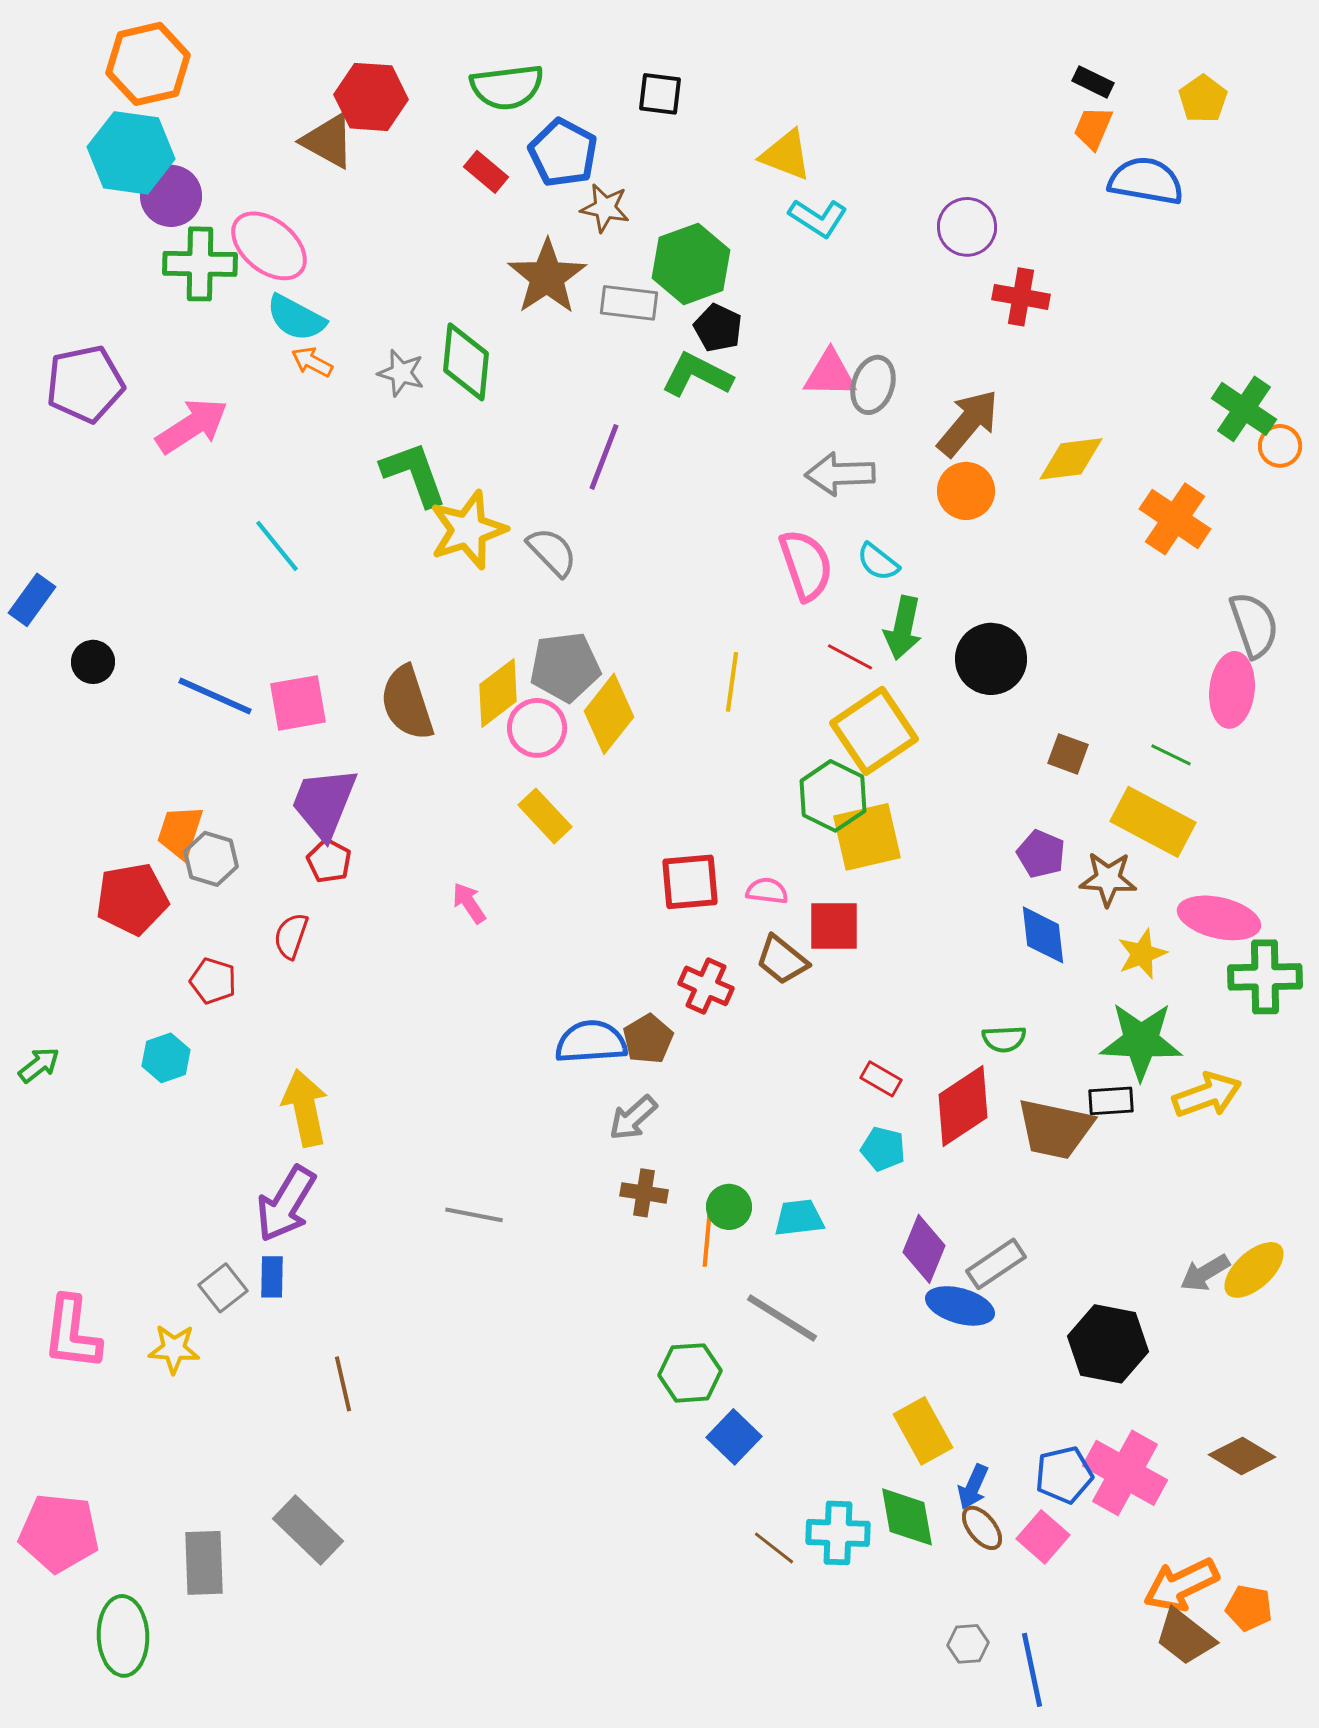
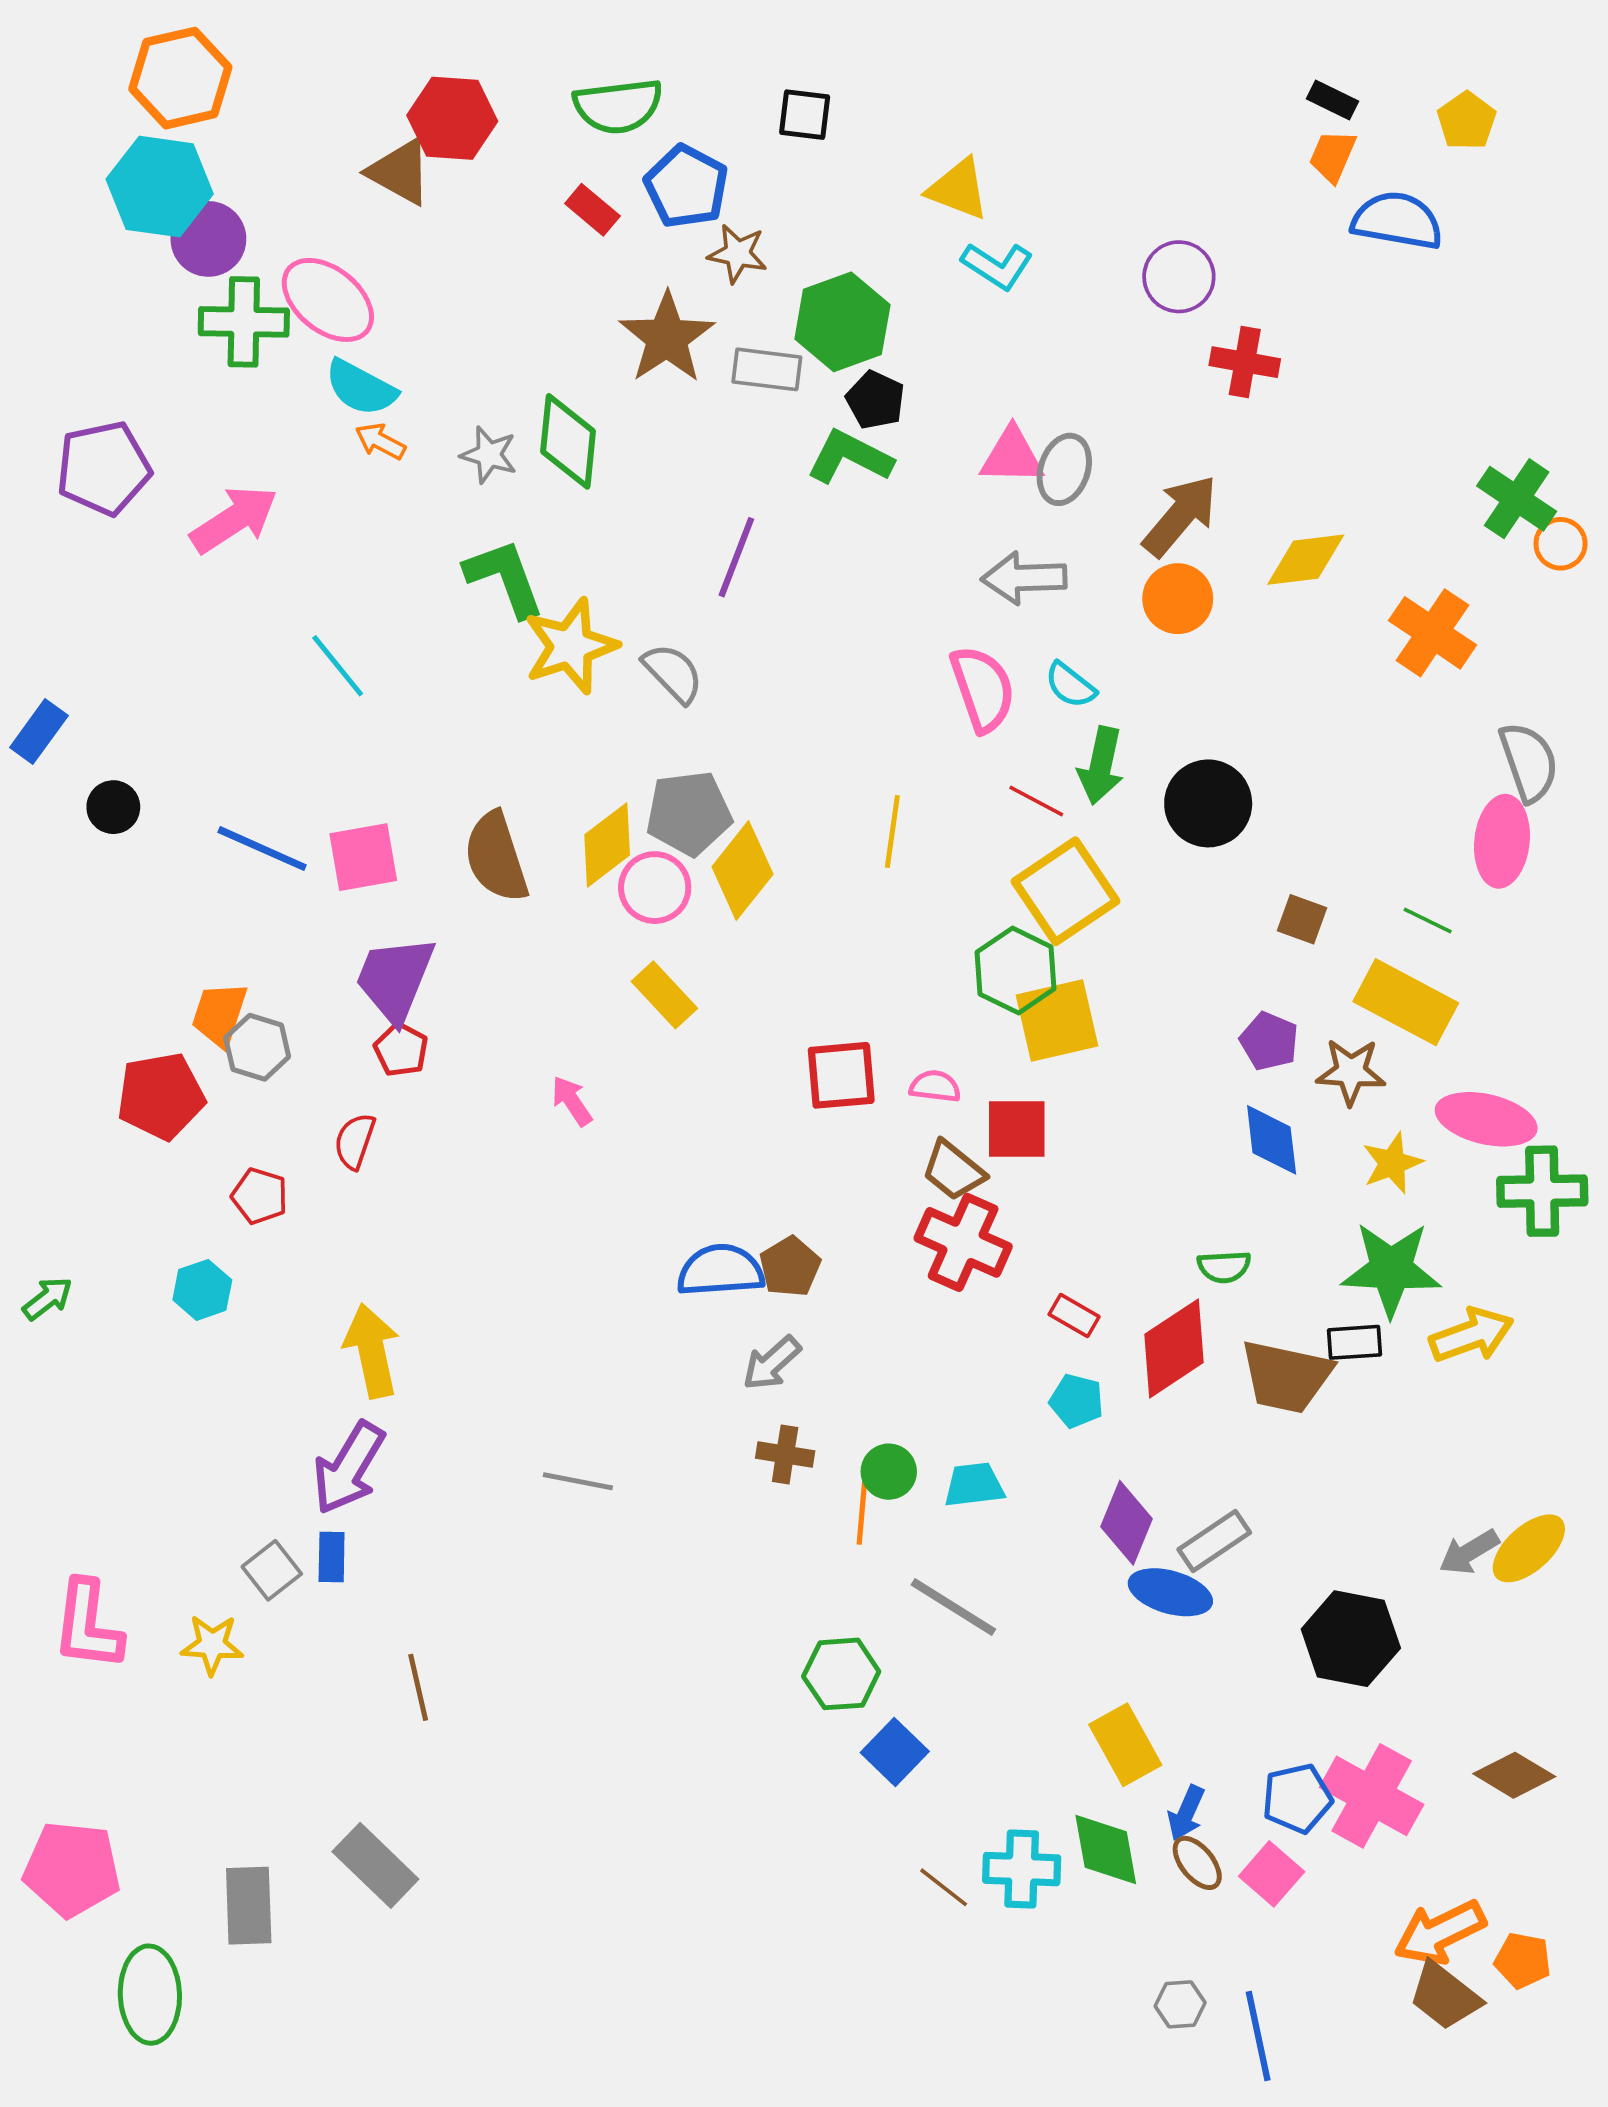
red cross: (706, 986) -> (963, 1242), moved, size x1.4

